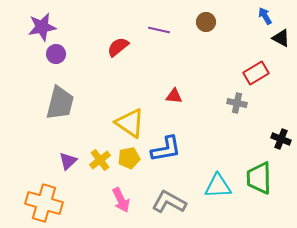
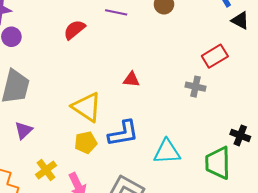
black cross: (281, 139) -> (240, 135), moved
yellow cross: (100, 160) -> (46, 170), moved
purple triangle: (68, 161) -> (24, 130), moved
cyan triangle: (218, 186) -> (167, 152), moved

